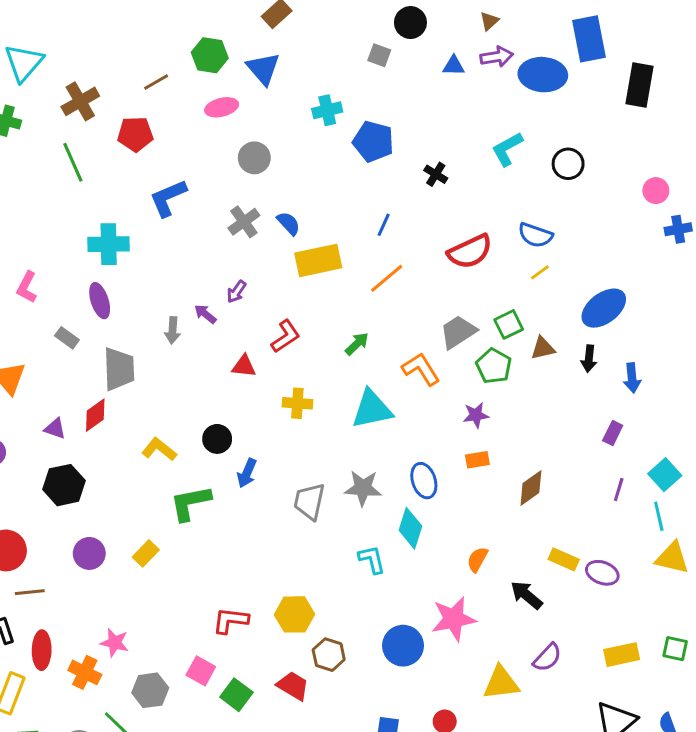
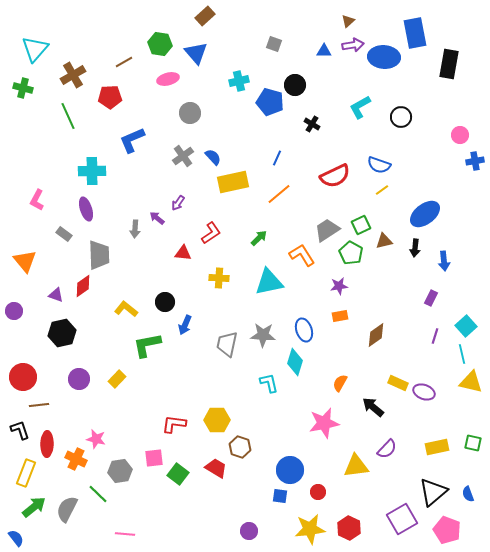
black circle: (410, 23) -> (295, 85), moved
blue circle: (403, 646) -> (290, 470), moved
pink square: (201, 671) -> (154, 458), turned -36

